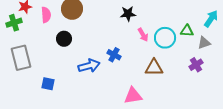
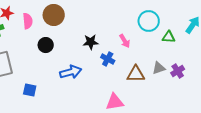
black star: (128, 14) -> (91, 42), moved
cyan circle: (165, 38) -> (149, 21), moved
gray triangle: (204, 43) -> (159, 68), moved
blue cross: (114, 55) -> (108, 59), moved

